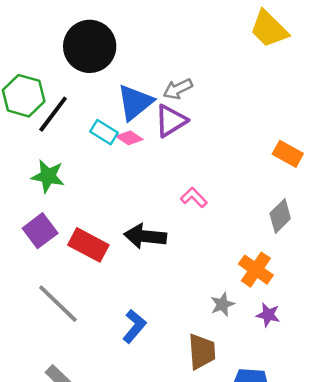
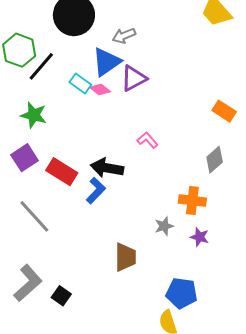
gray arrow: (178, 89) -> (124, 36), moved
orange cross: (256, 270) -> (192, 201), turned -32
blue L-shape: (134, 326) -> (96, 190), moved
brown trapezoid: (202, 352) -> (125, 257), moved

